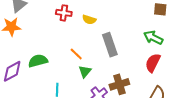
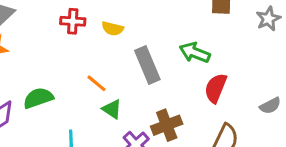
green arrow: (153, 38) -> (195, 53), moved
green triangle: (85, 71) -> (112, 109), turned -32

